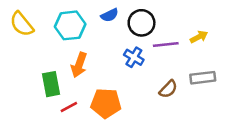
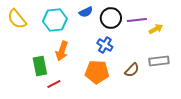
purple line: (166, 45) -> (137, 20), moved
orange pentagon: (106, 103) -> (97, 72), moved

